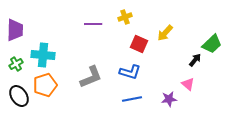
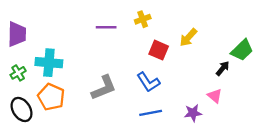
blue L-shape: (130, 72) -> (148, 82), turned 40
orange pentagon: (45, 85) -> (51, 97), turned -30

